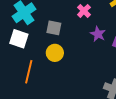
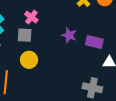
pink cross: (84, 11) -> (31, 17), moved

